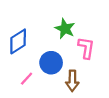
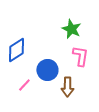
green star: (65, 29) -> (71, 29), moved

